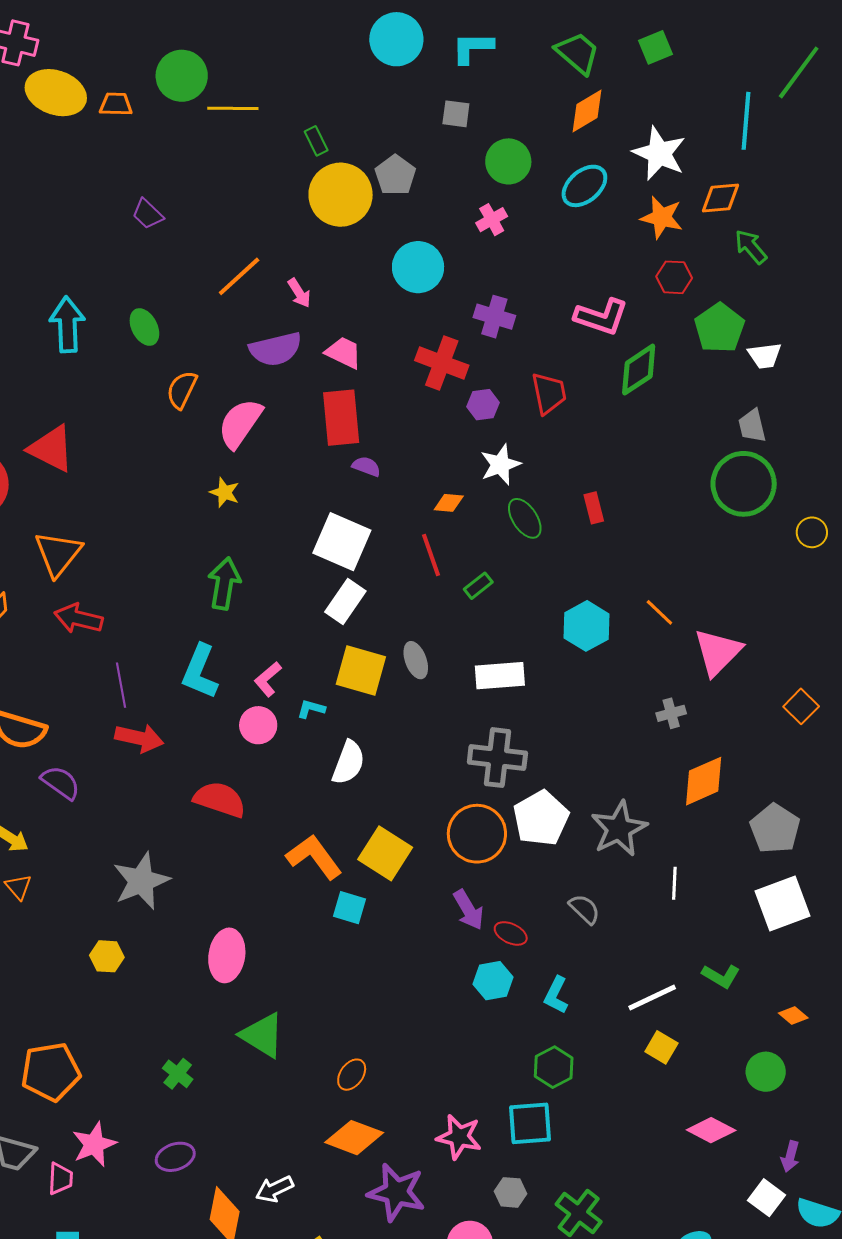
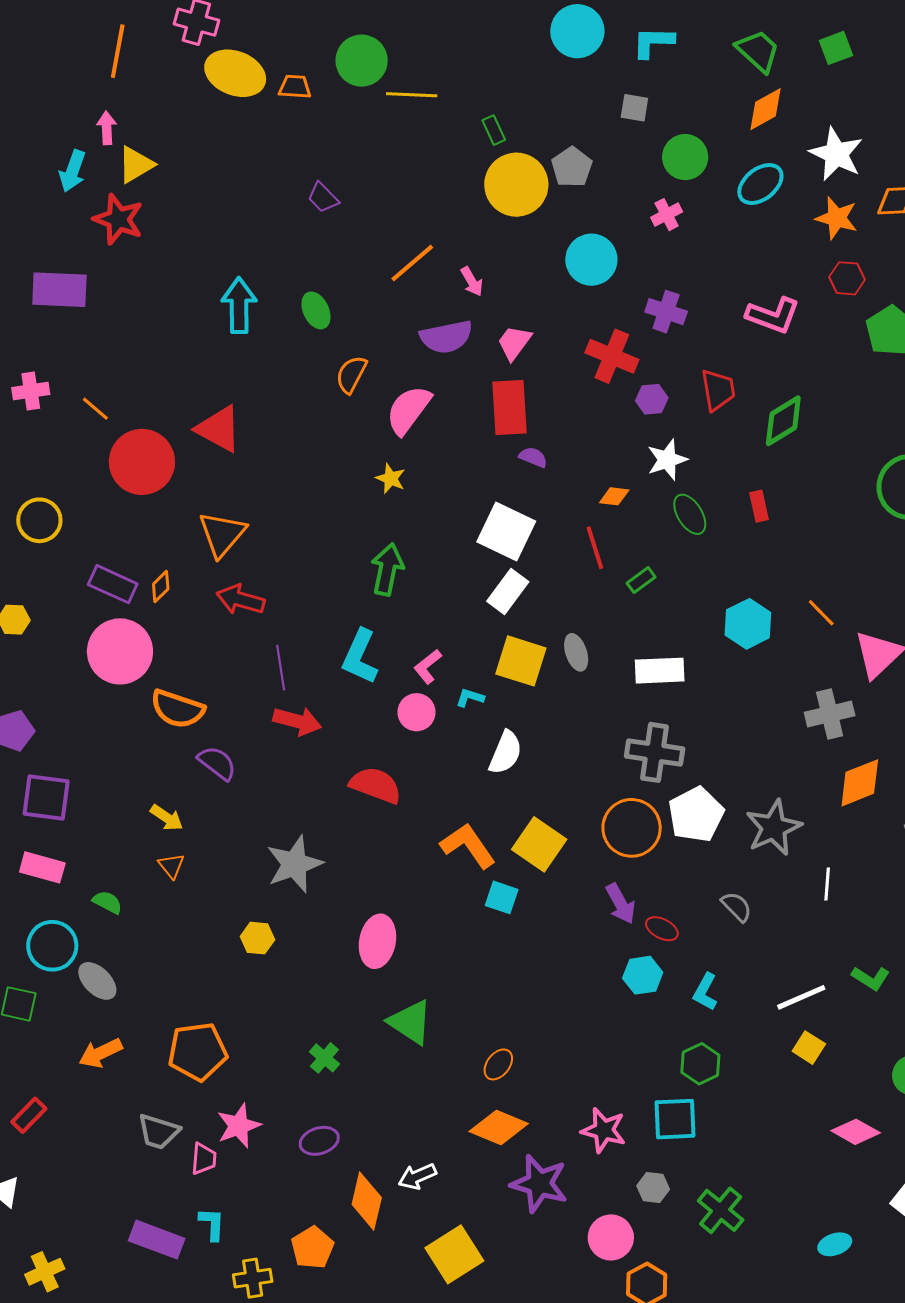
pink trapezoid: (344, 353) -> (514, 343), turned -81
green diamond: (639, 370) -> (783, 421), moved
gray cross: (671, 713) -> (830, 714), size x1.6

